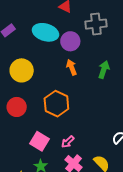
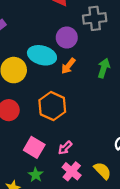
cyan ellipse: (45, 32) -> (42, 55), moved
orange arrow: (71, 67) -> (68, 66), turned -119

